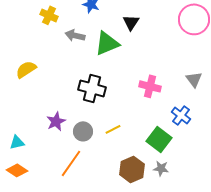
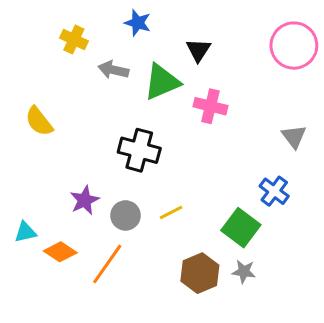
yellow semicircle: (26, 69) -> (39, 121), turned -95
pink cross: (150, 86) -> (210, 106), moved
orange diamond: (17, 170) -> (60, 252), moved

